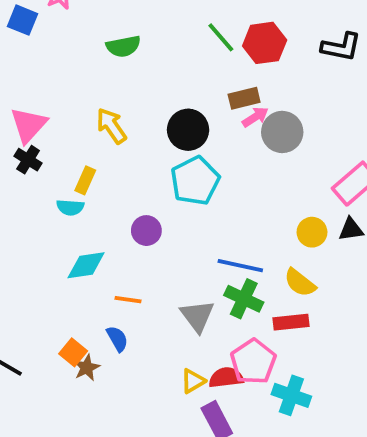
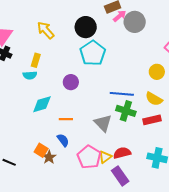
pink pentagon: (253, 362) -> (89, 157), moved

